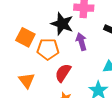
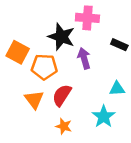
orange triangle: (27, 80) -> (34, 100), moved

